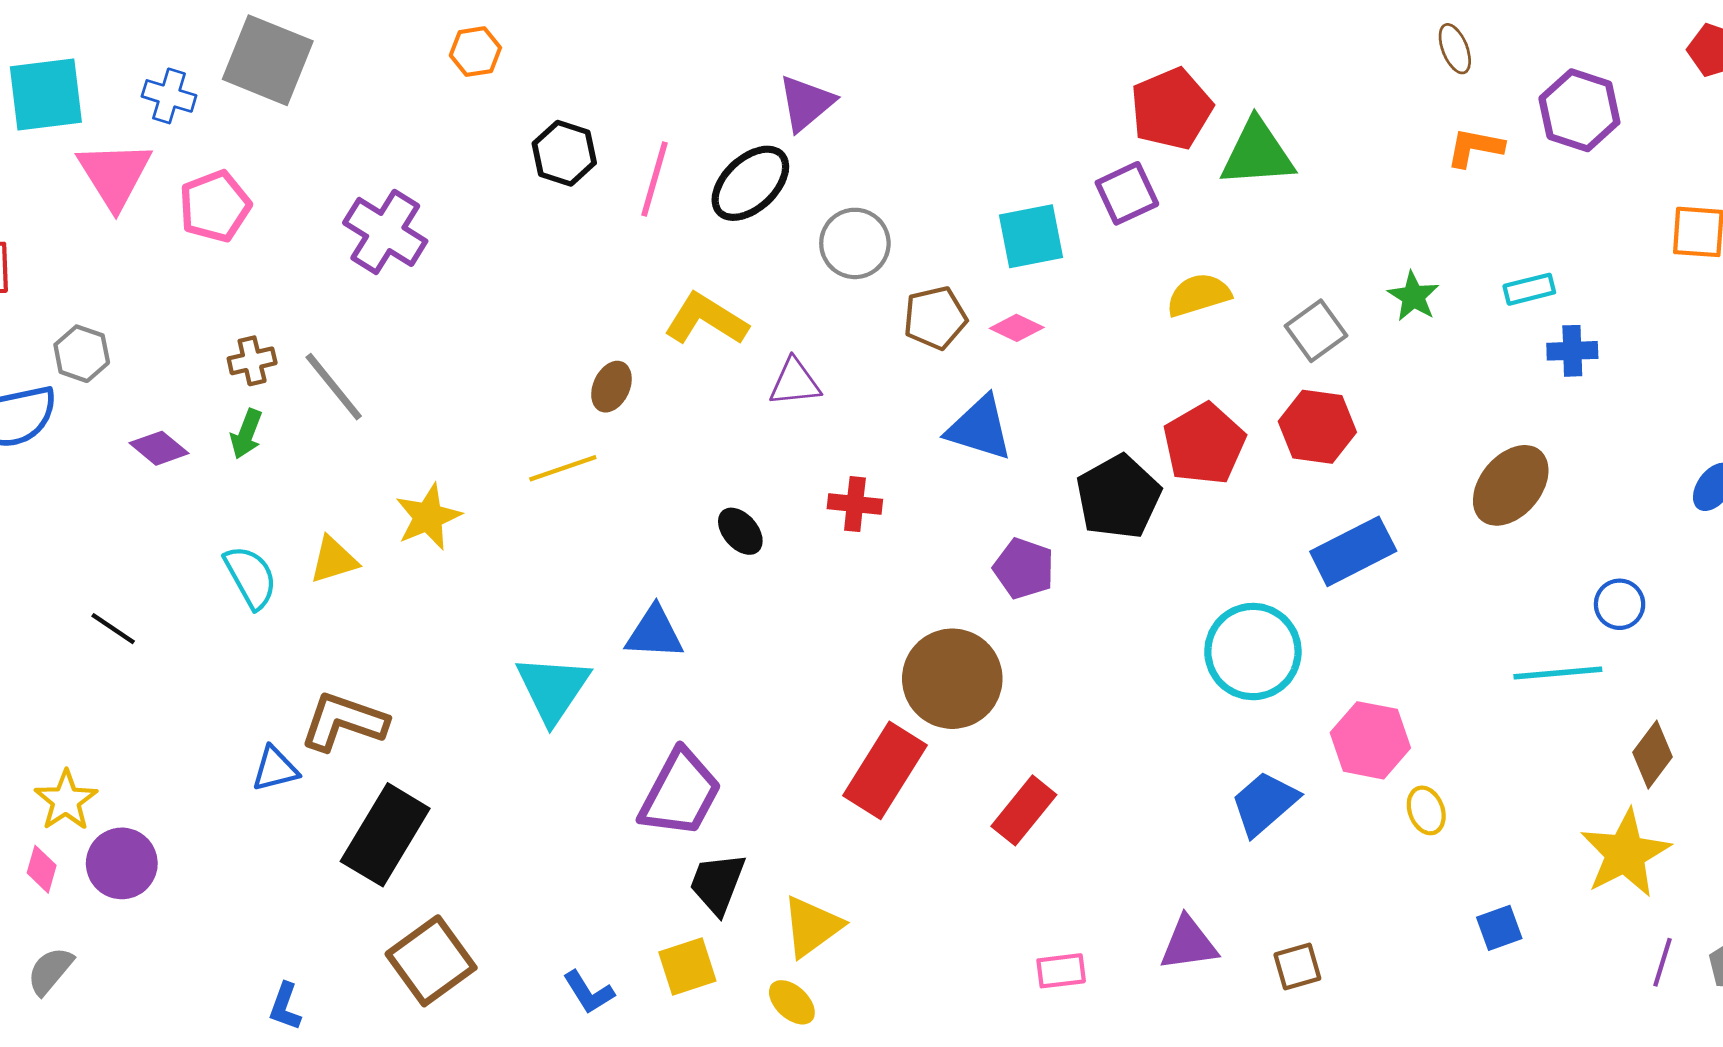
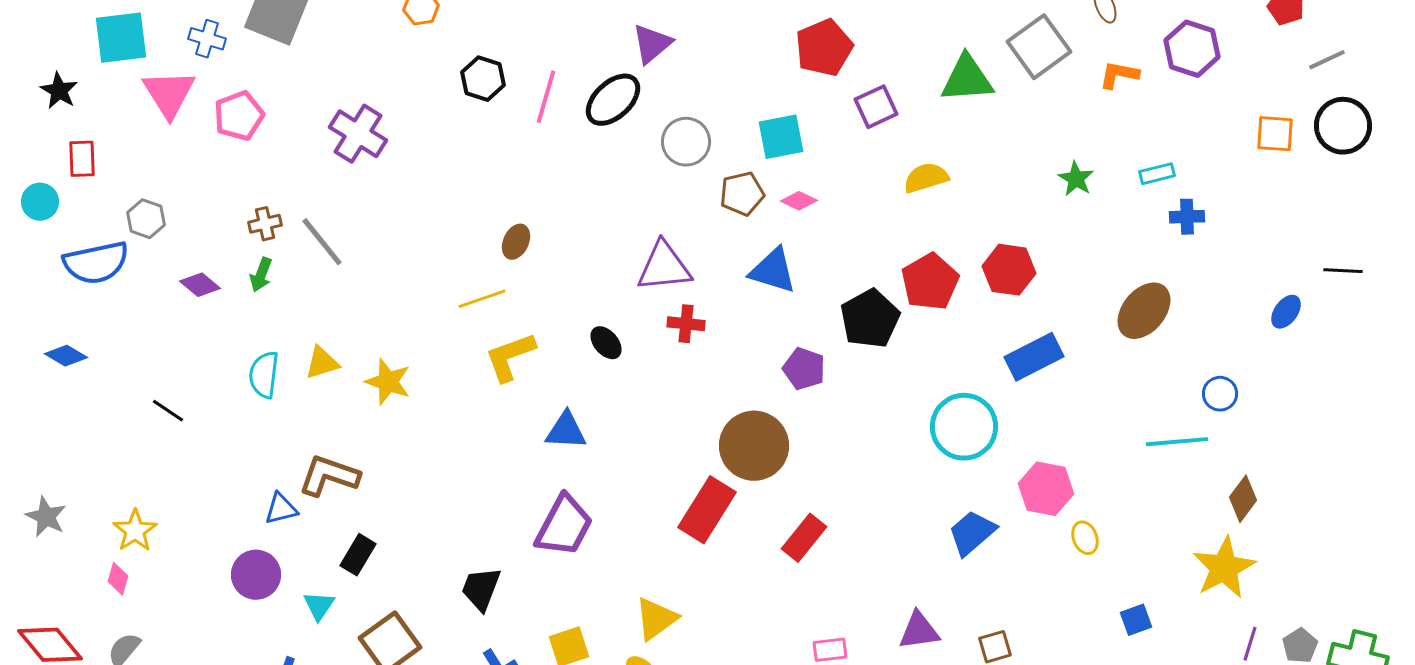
red pentagon: (1171, 109) -> (824, 48), moved
cyan square: (1031, 236) -> (781, 137), moved
yellow L-shape: (706, 319) -> (510, 357), moved, turned -52
gray square: (1316, 331) -> (1039, 47), moved, size x1.5
purple triangle: (795, 382) -> (664, 267), moved, size x1.5
yellow star: (428, 517) -> (388, 382), moved, turned -30
cyan semicircle: (251, 577) -> (264, 375), turned -144
blue triangle: (654, 633) -> (566, 431), moved
cyan triangle: (553, 689) -> (319, 606), moved, size x0.6
black rectangle: (385, 835) -> (358, 555), size x0.6
purple circle: (122, 863) -> (256, 575), moved
black trapezoid: (717, 883) -> (481, 589), moved

